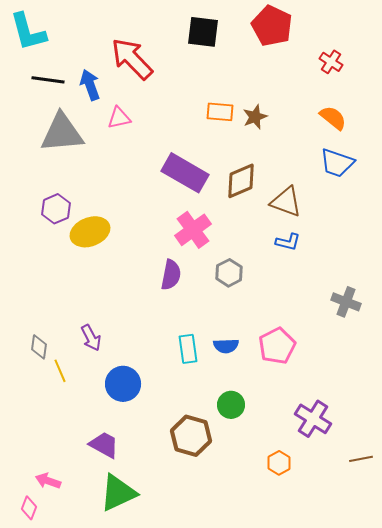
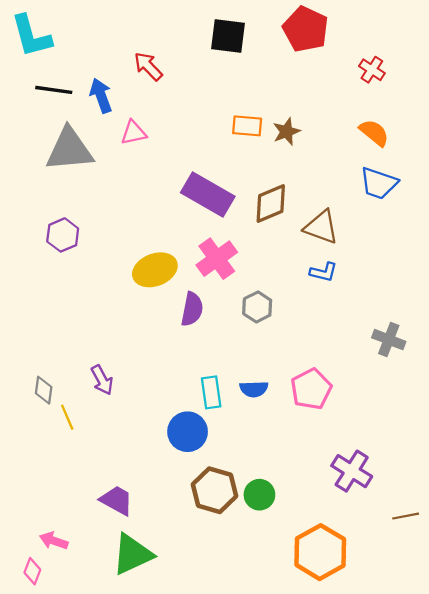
red arrow: (132, 59) -> (148, 66), size x0.6
yellow ellipse: (90, 232) -> (155, 270), moved
blue circle: (123, 384) -> (188, 432), moved
green circle: (231, 405) -> (259, 495), moved
orange hexagon: (279, 463) -> (320, 552), moved, size x2.0

